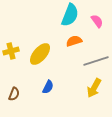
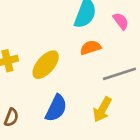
blue semicircle: (48, 87) -> (56, 108), size x1.5
yellow arrow: (94, 88) -> (102, 109), moved

